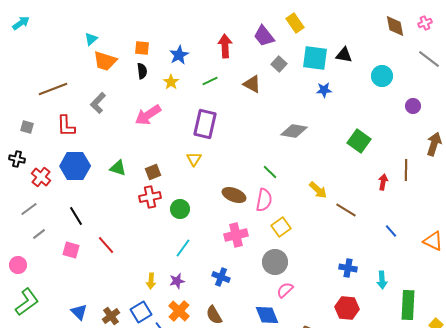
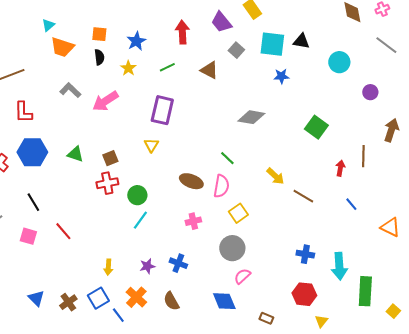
gray L-shape: (98, 103) -> (70, 90), moved, turned 90
blue line: (391, 231) -> (351, 204), moved
pink cross: (236, 235) -> (193, 221), size x0.7
cyan line: (183, 248) -> (140, 220), moved
cyan arrow: (382, 280) -> (339, 266), size x1.5
purple star: (177, 281) -> (147, 266), moved

